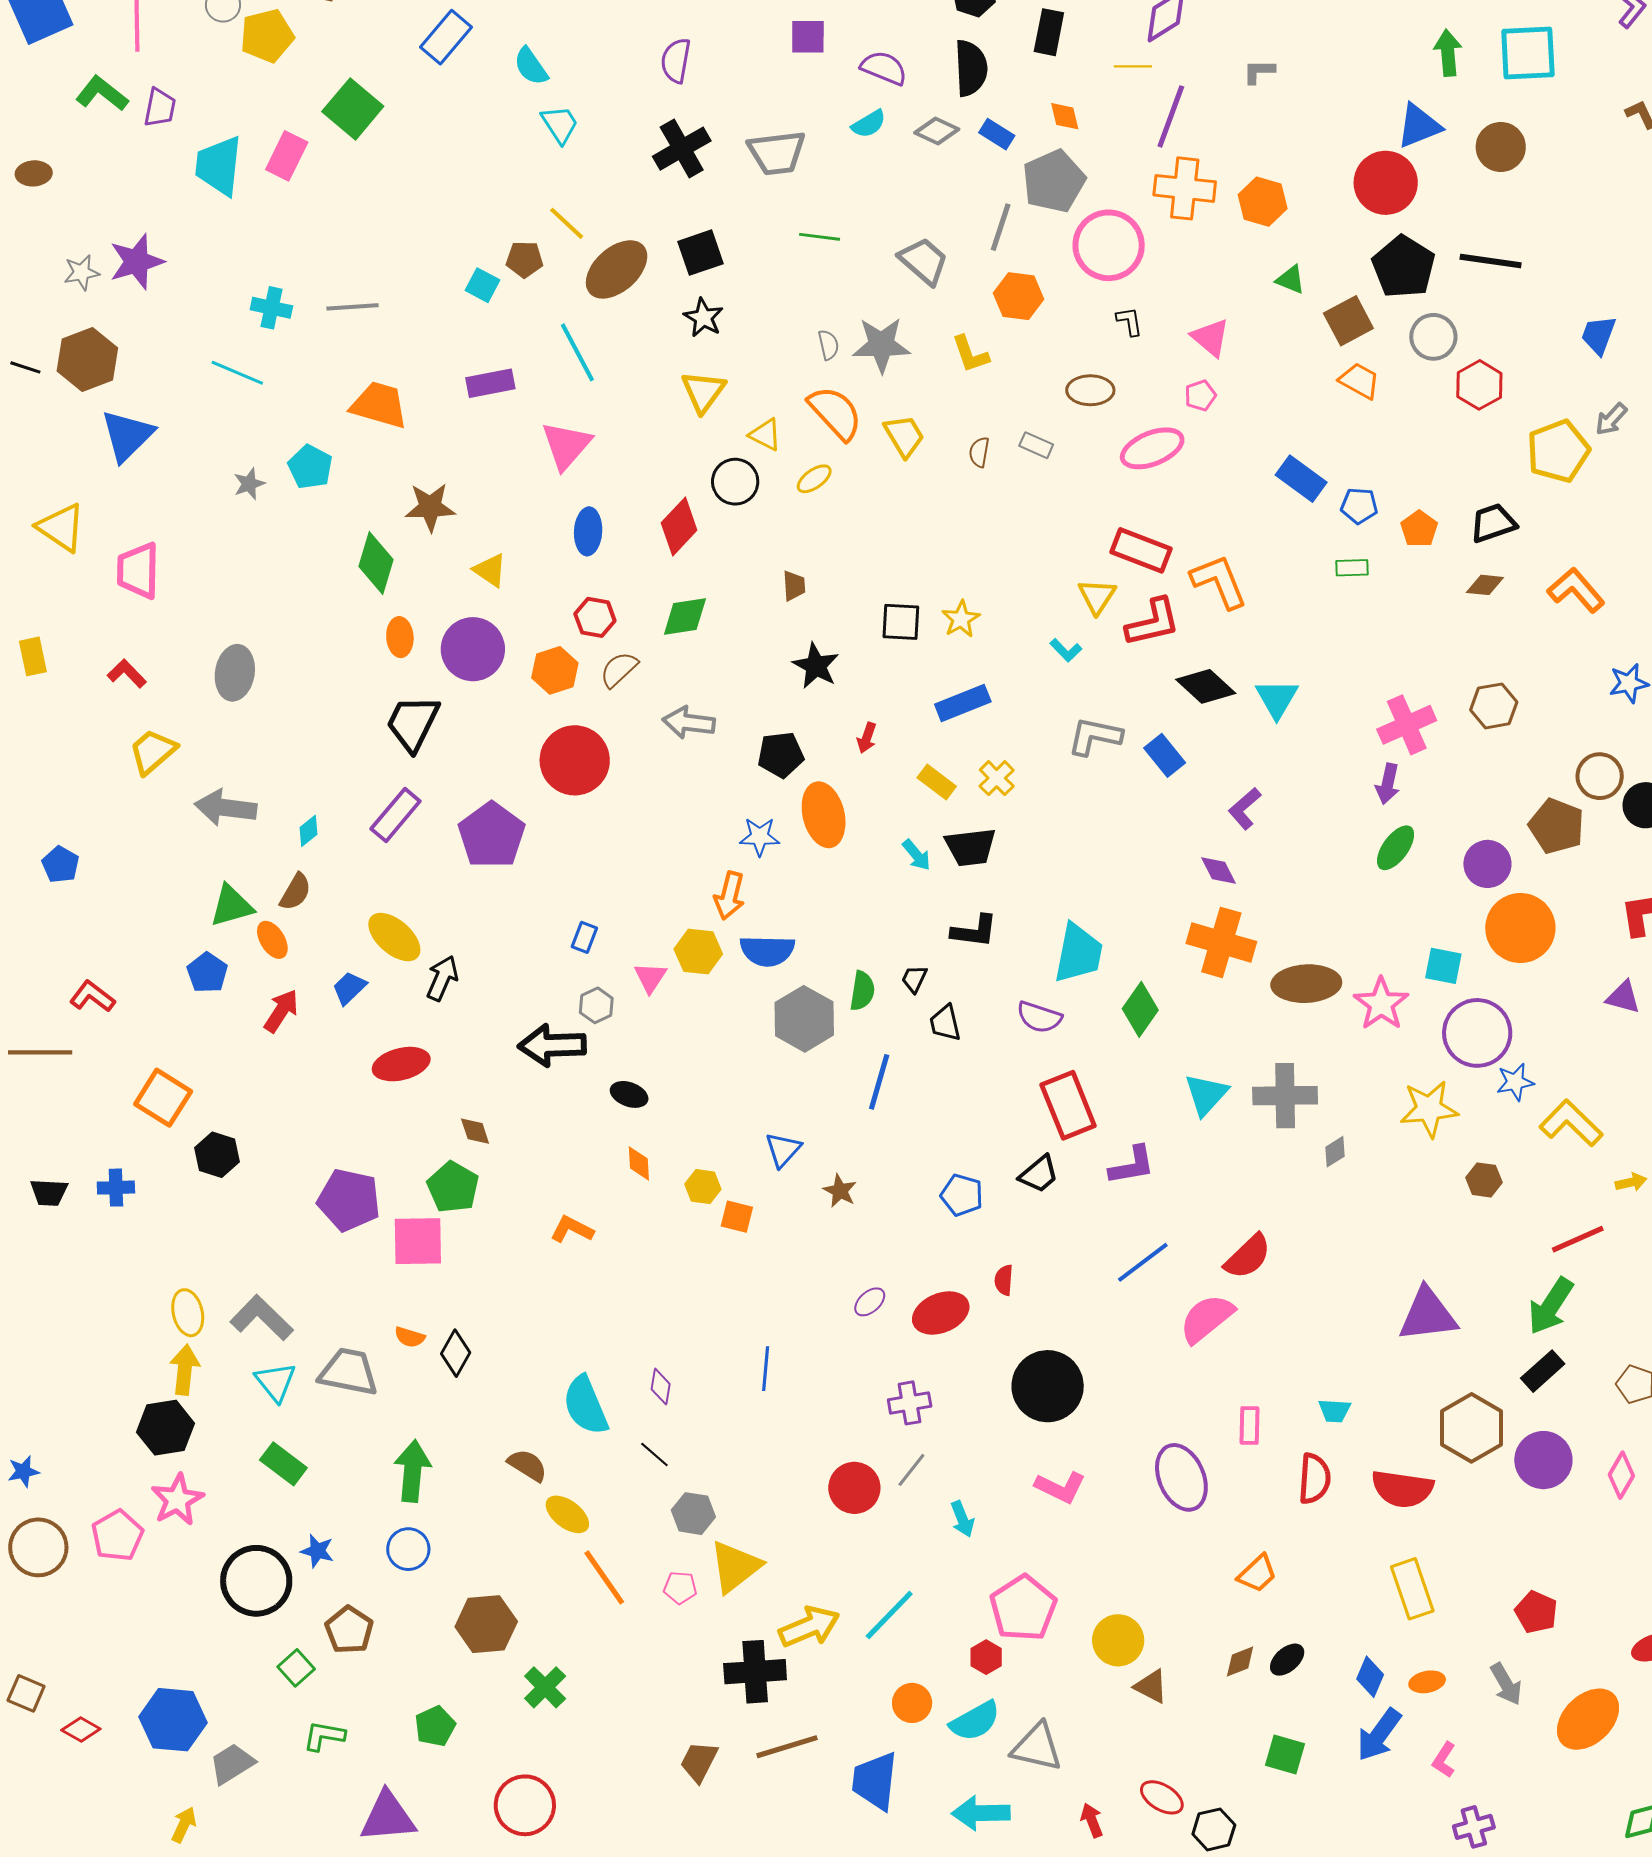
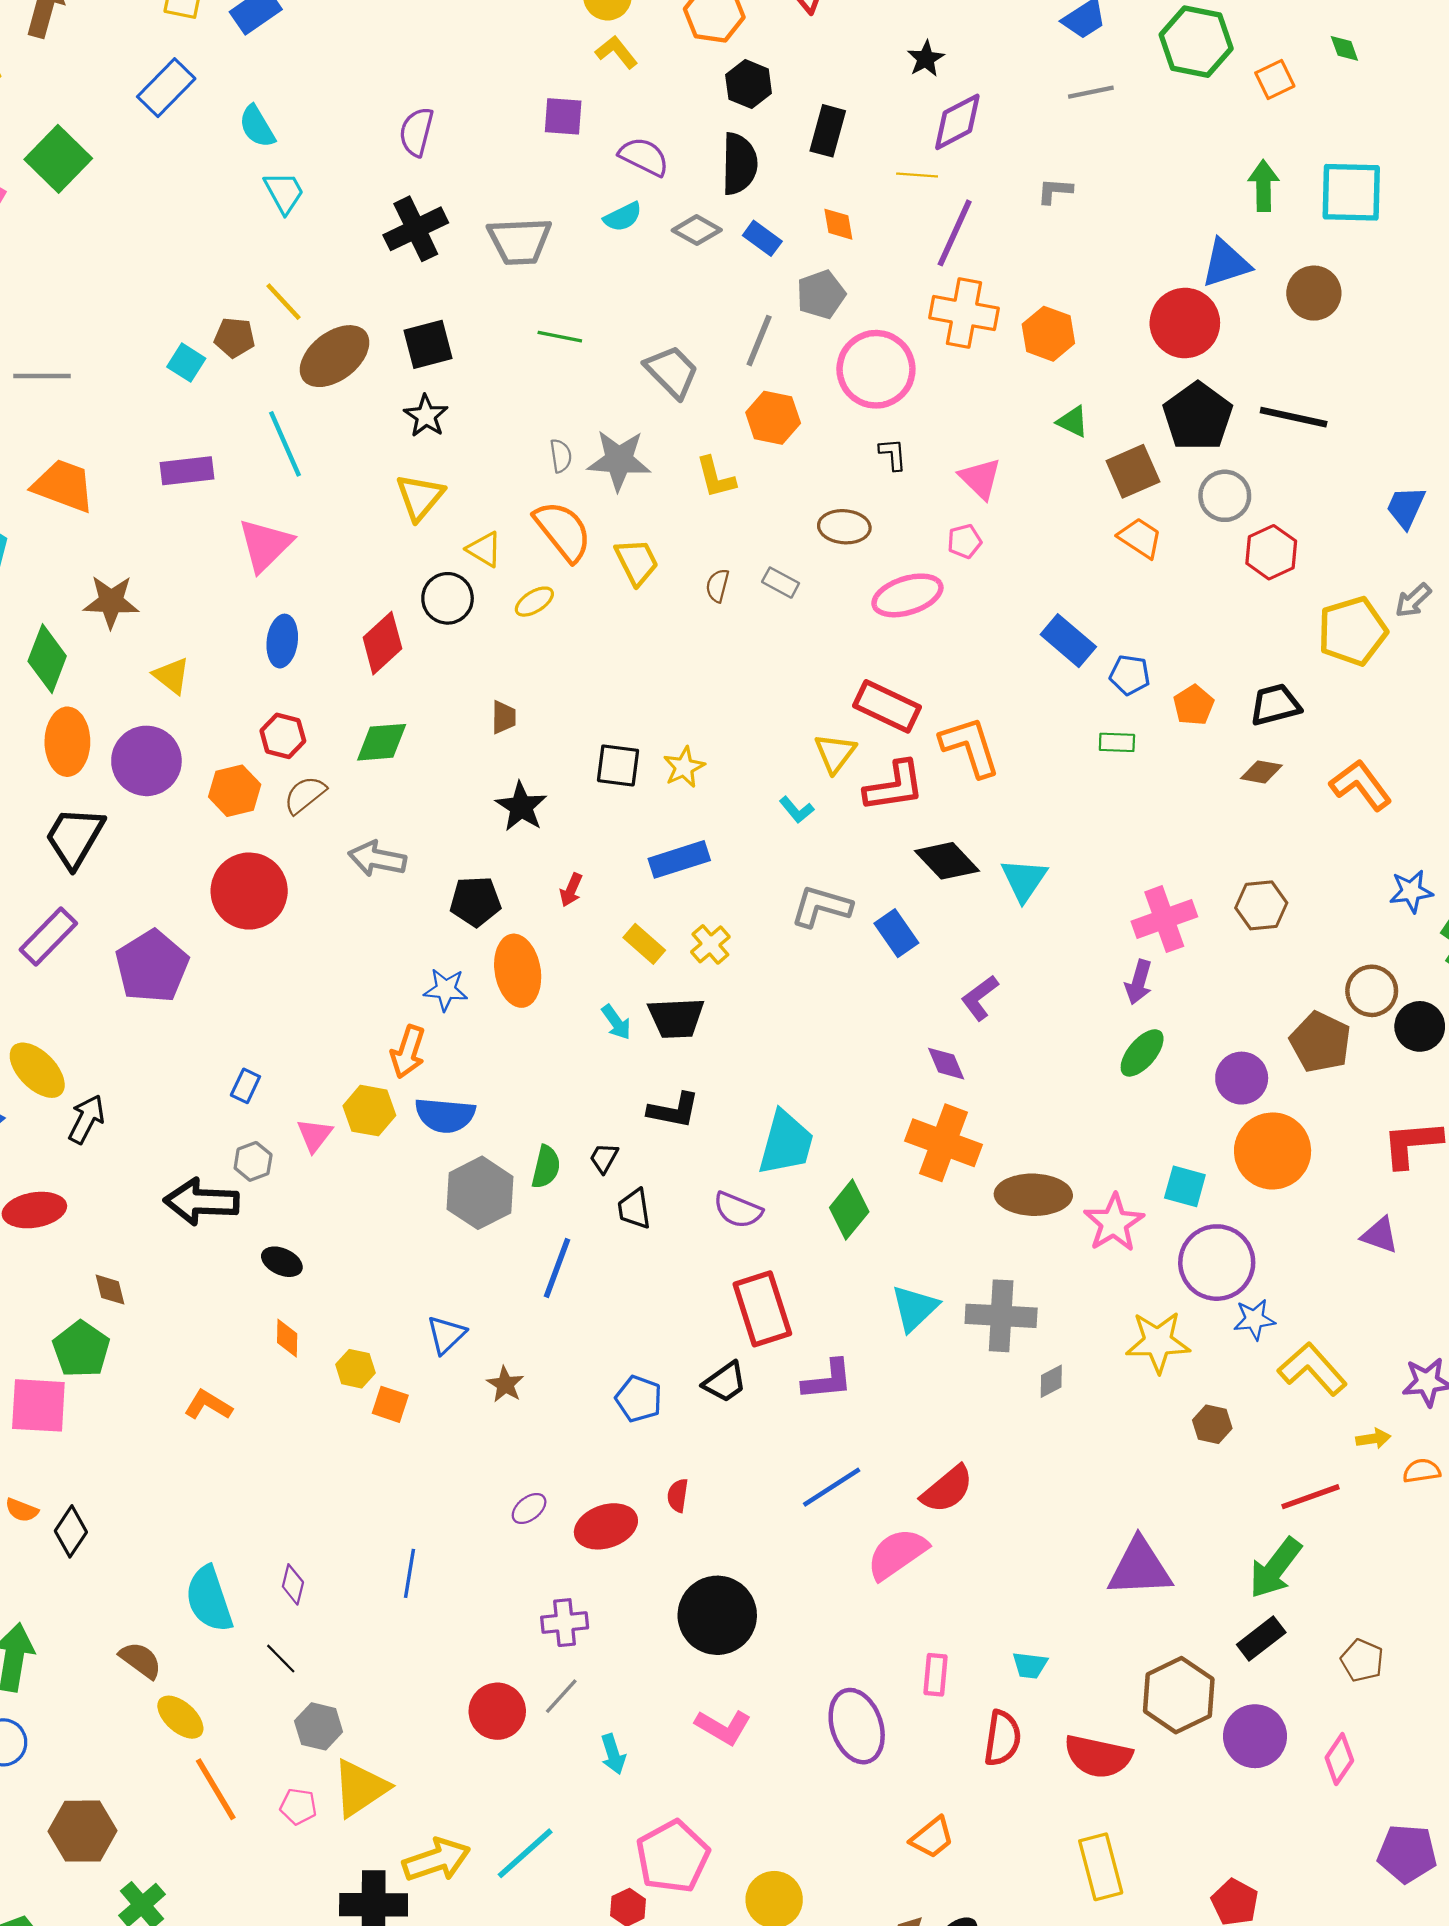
gray pentagon: (1054, 181) -> (821, 295), size x0.7
orange ellipse: (400, 637) -> (67, 742), size x1.5

